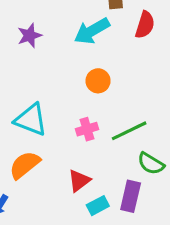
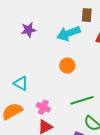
cyan triangle: (31, 120) -> (21, 83), size x0.7
pink cross: (87, 129) -> (43, 107), moved, turned 32

